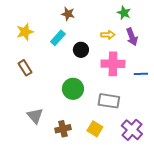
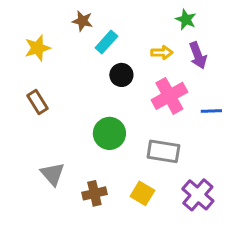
brown star: (68, 14) -> (82, 21), moved
cyan rectangle: (58, 38) -> (106, 42), moved
pink cross: (113, 64) -> (169, 96), turned -30

